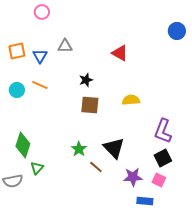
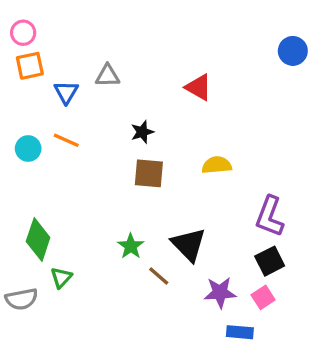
pink circle: (42, 12) -> (23, 33), moved
orange square: (17, 51) -> (30, 66), moved
pink square: (159, 180) -> (263, 297), turned 32

